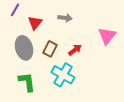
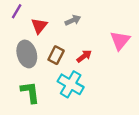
gray arrow: (65, 18) -> (73, 20), turned -32

